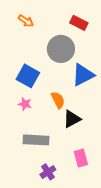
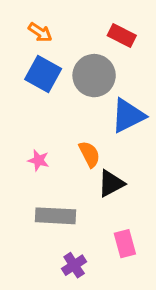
blue square: (28, 76) -> (43, 74), moved

